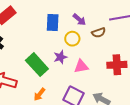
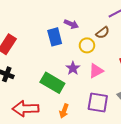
purple arrow: (79, 20) -> (71, 24), moved
yellow circle: (72, 39) -> (87, 45), moved

